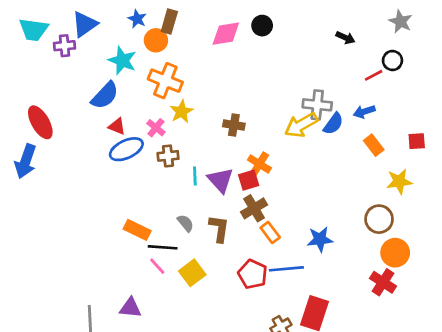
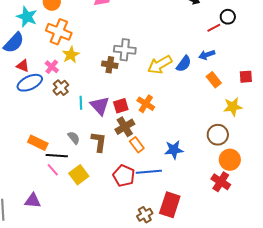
gray cross: (317, 105) -> (125, 50), moved
brown cross: (168, 156) -> (61, 88), turned -35
orange cross: (259, 164) -> (146, 104), moved

